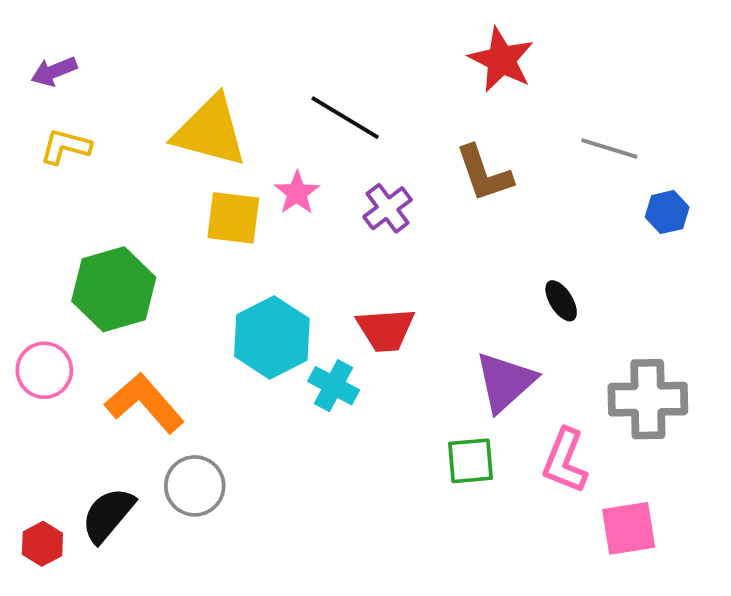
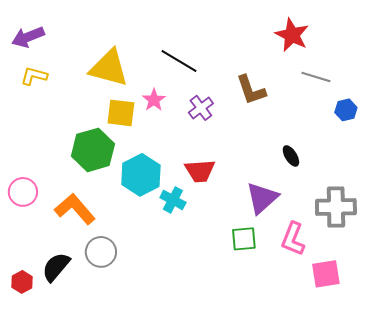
red star: (501, 60) -> (292, 35), moved
purple arrow: (54, 71) -> (28, 37), size x1.4
green hexagon: (114, 289) -> (93, 150), moved

